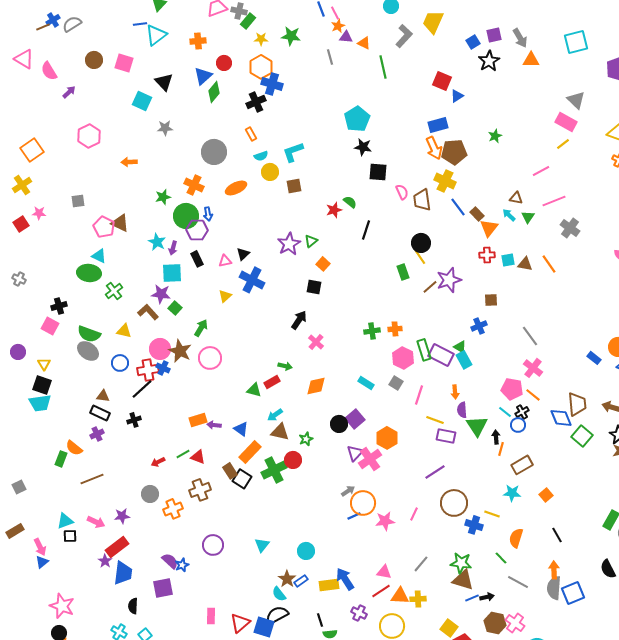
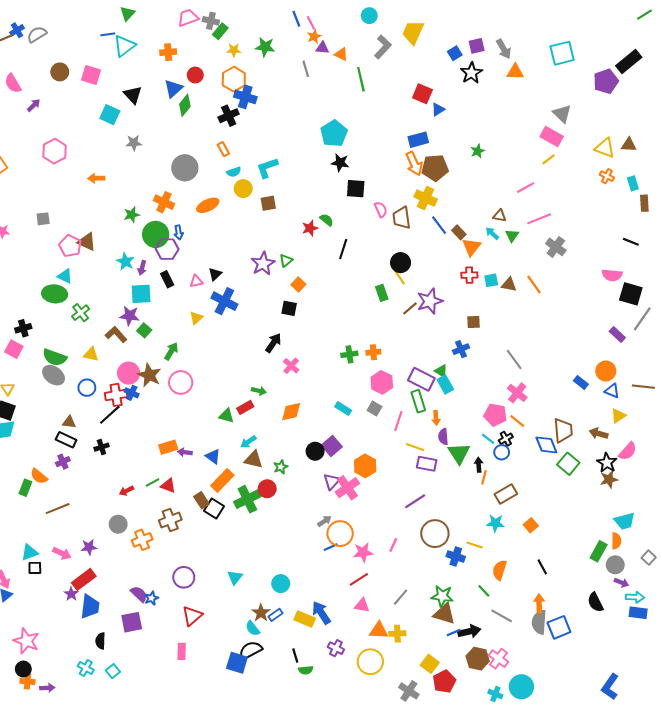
green rectangle: (424, 350) -> (418, 401), moved
yellow rectangle: (329, 585) -> (305, 619), turned 30
red line: (381, 591) -> (359, 579), moved
black arrow: (487, 597) -> (469, 632), size x1.5
red triangle: (240, 623) -> (192, 616), moved

